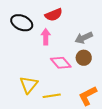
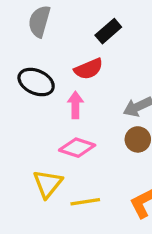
pink diamond: (61, 63) -> (77, 148), moved, turned -30

